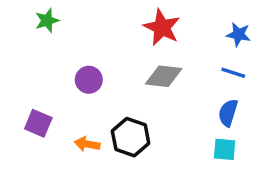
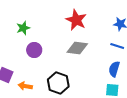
green star: (47, 21) -> (23, 28), moved
orange arrow: (87, 144) -> (25, 86), moved

